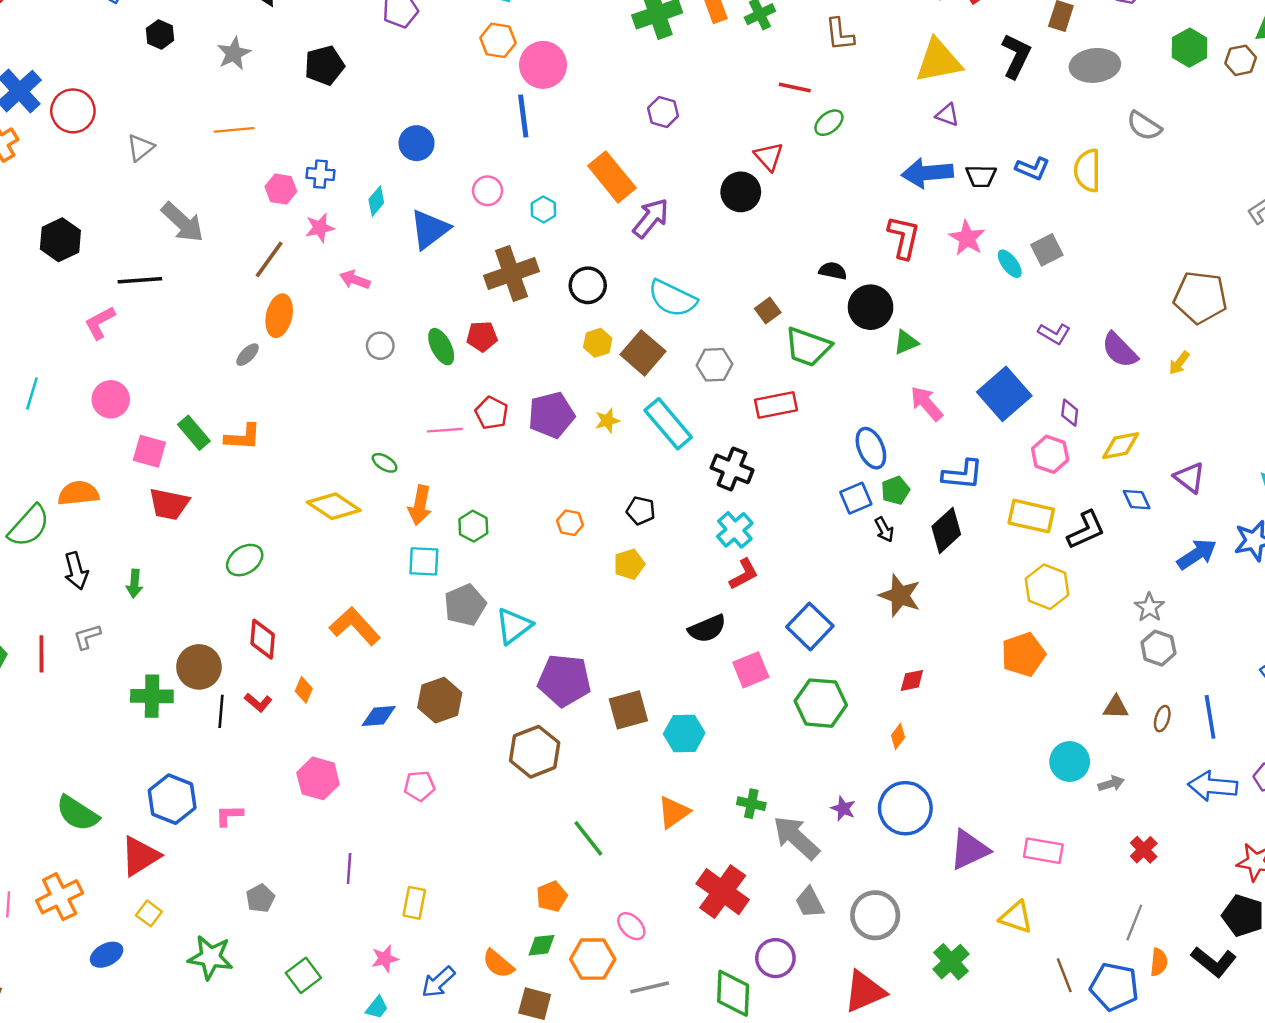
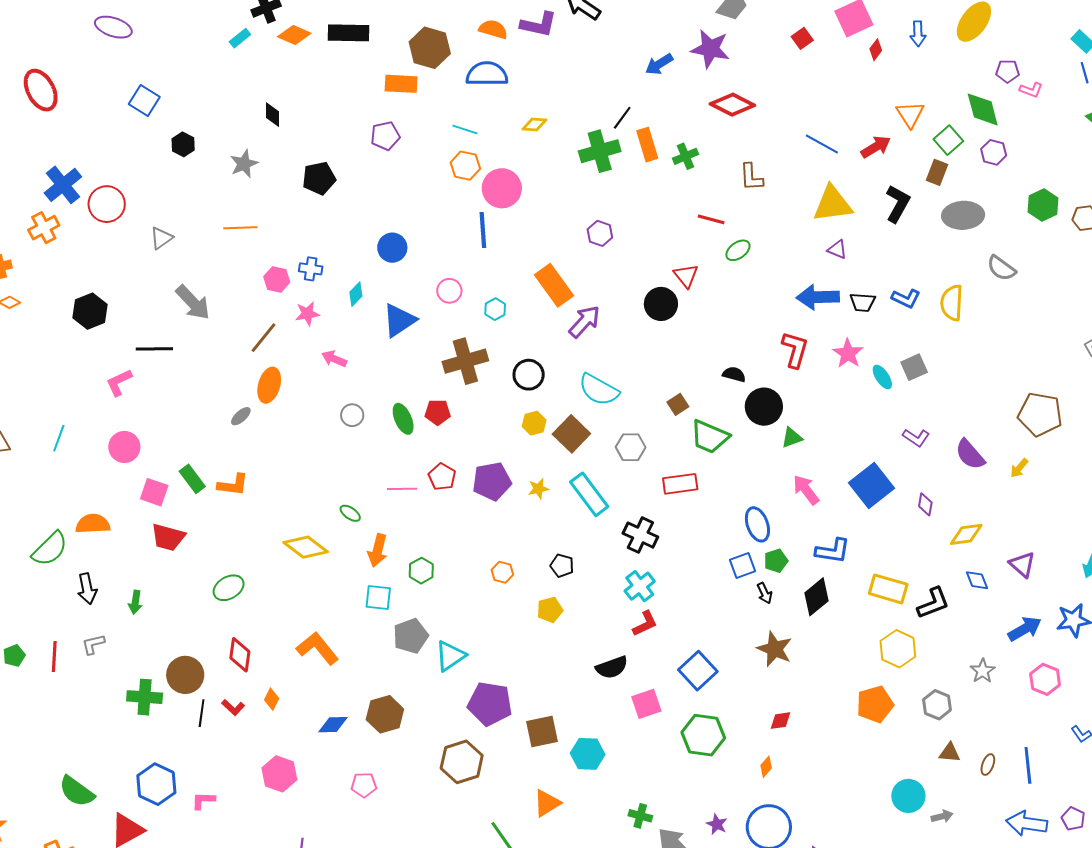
pink hexagon: (1050, 454) -> (1045, 679), moved
gray hexagon: (1158, 648) -> (937, 705), moved
orange triangle: (674, 812) -> (547, 803), moved

